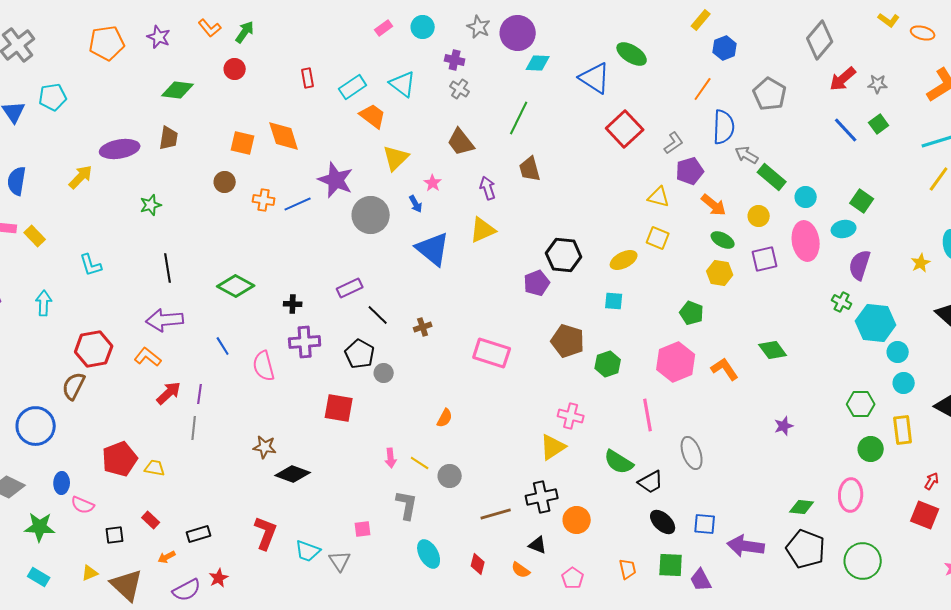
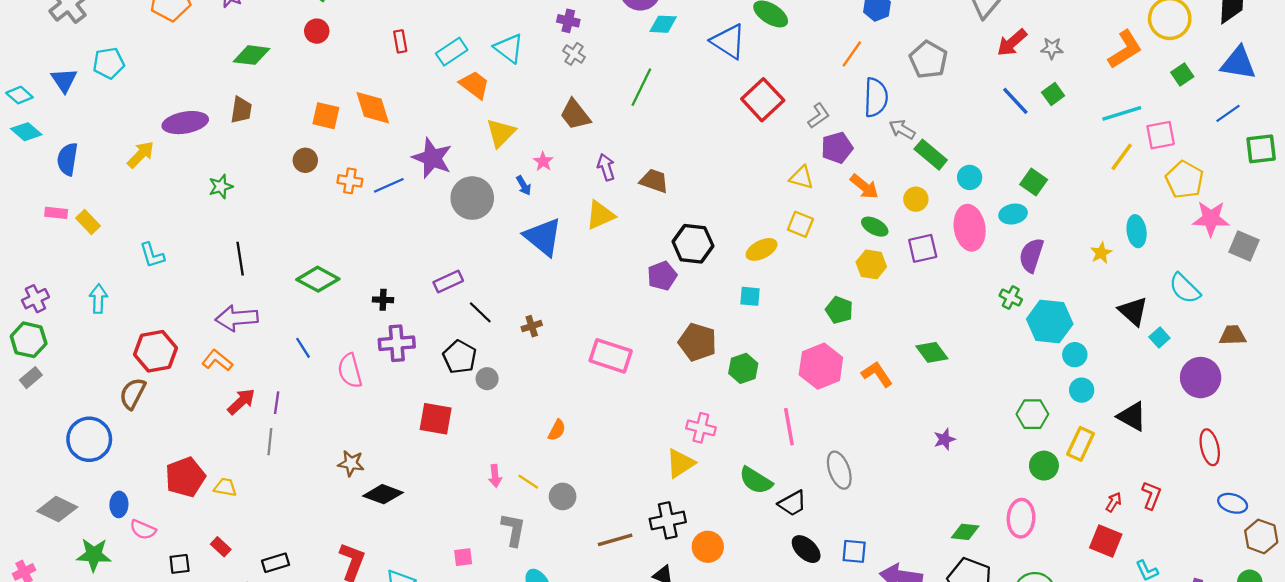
brown trapezoid: (530, 169) -> (654, 181), moved, turned 124
yellow rectangle: (903, 430) -> (1081, 444), turned 32

